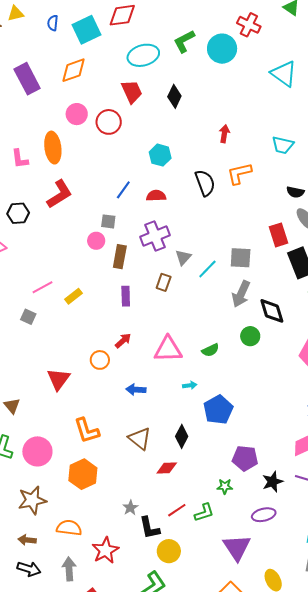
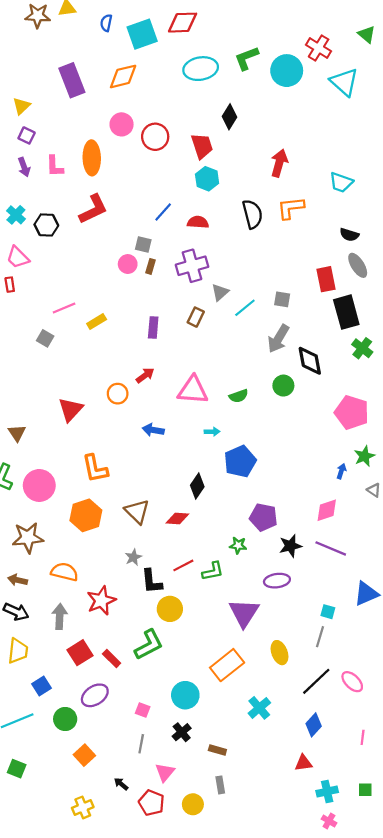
cyan triangle: (284, 74) -> (344, 82), moved
red trapezoid: (132, 92) -> (202, 146), moved
red arrow: (224, 134) -> (279, 163), size x1.4
brown rectangle: (120, 257) -> (151, 266), moved, size x0.6
gray square: (241, 258) -> (282, 299), size x0.7
brown triangle: (140, 438) -> (137, 512), moved

